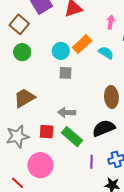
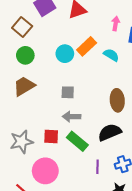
gray square: (66, 73) -> (68, 92), moved
brown trapezoid: (24, 98) -> (24, 86), moved

